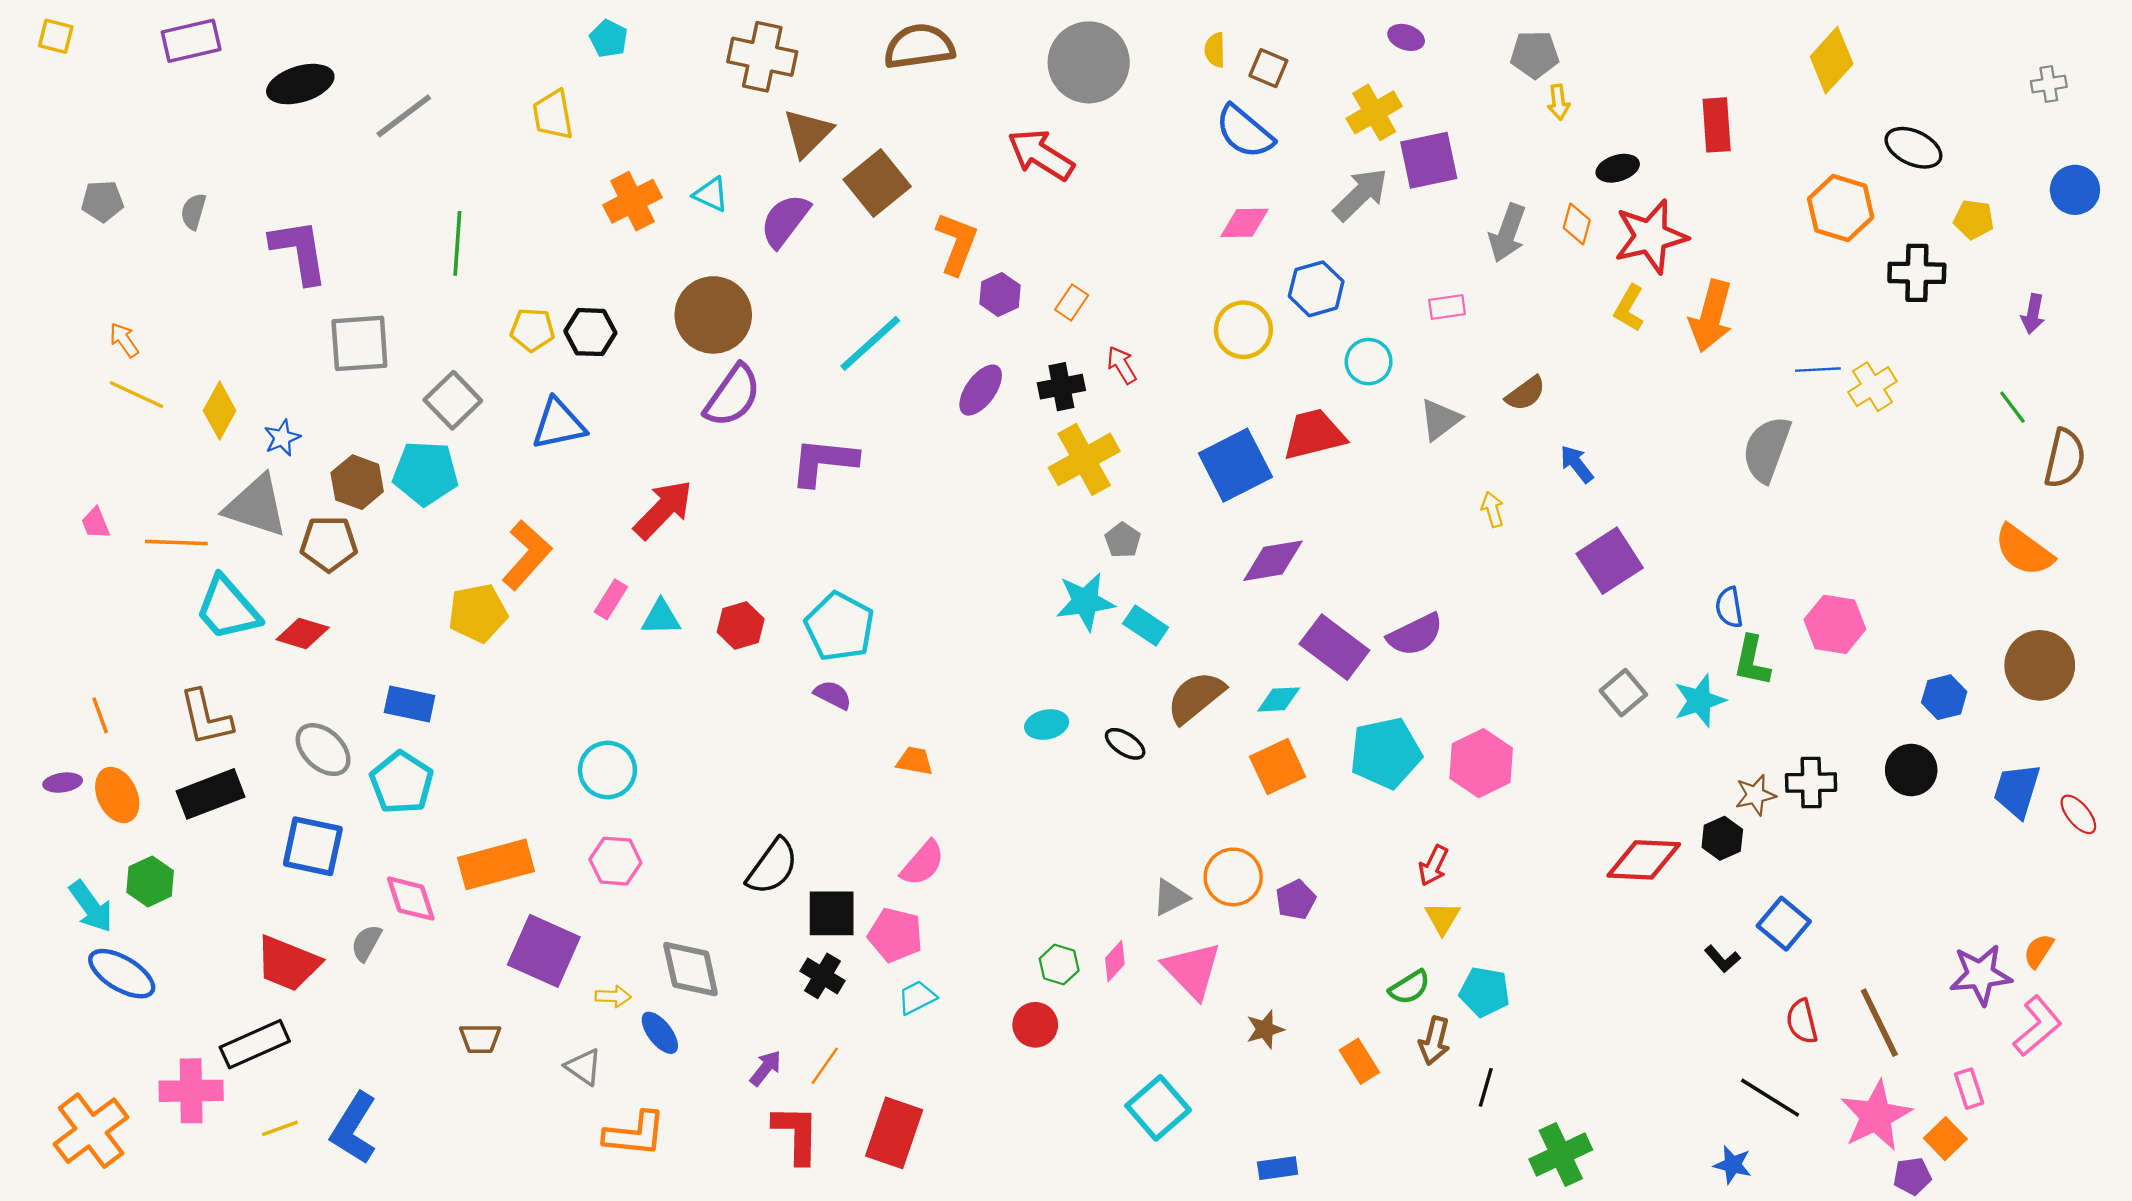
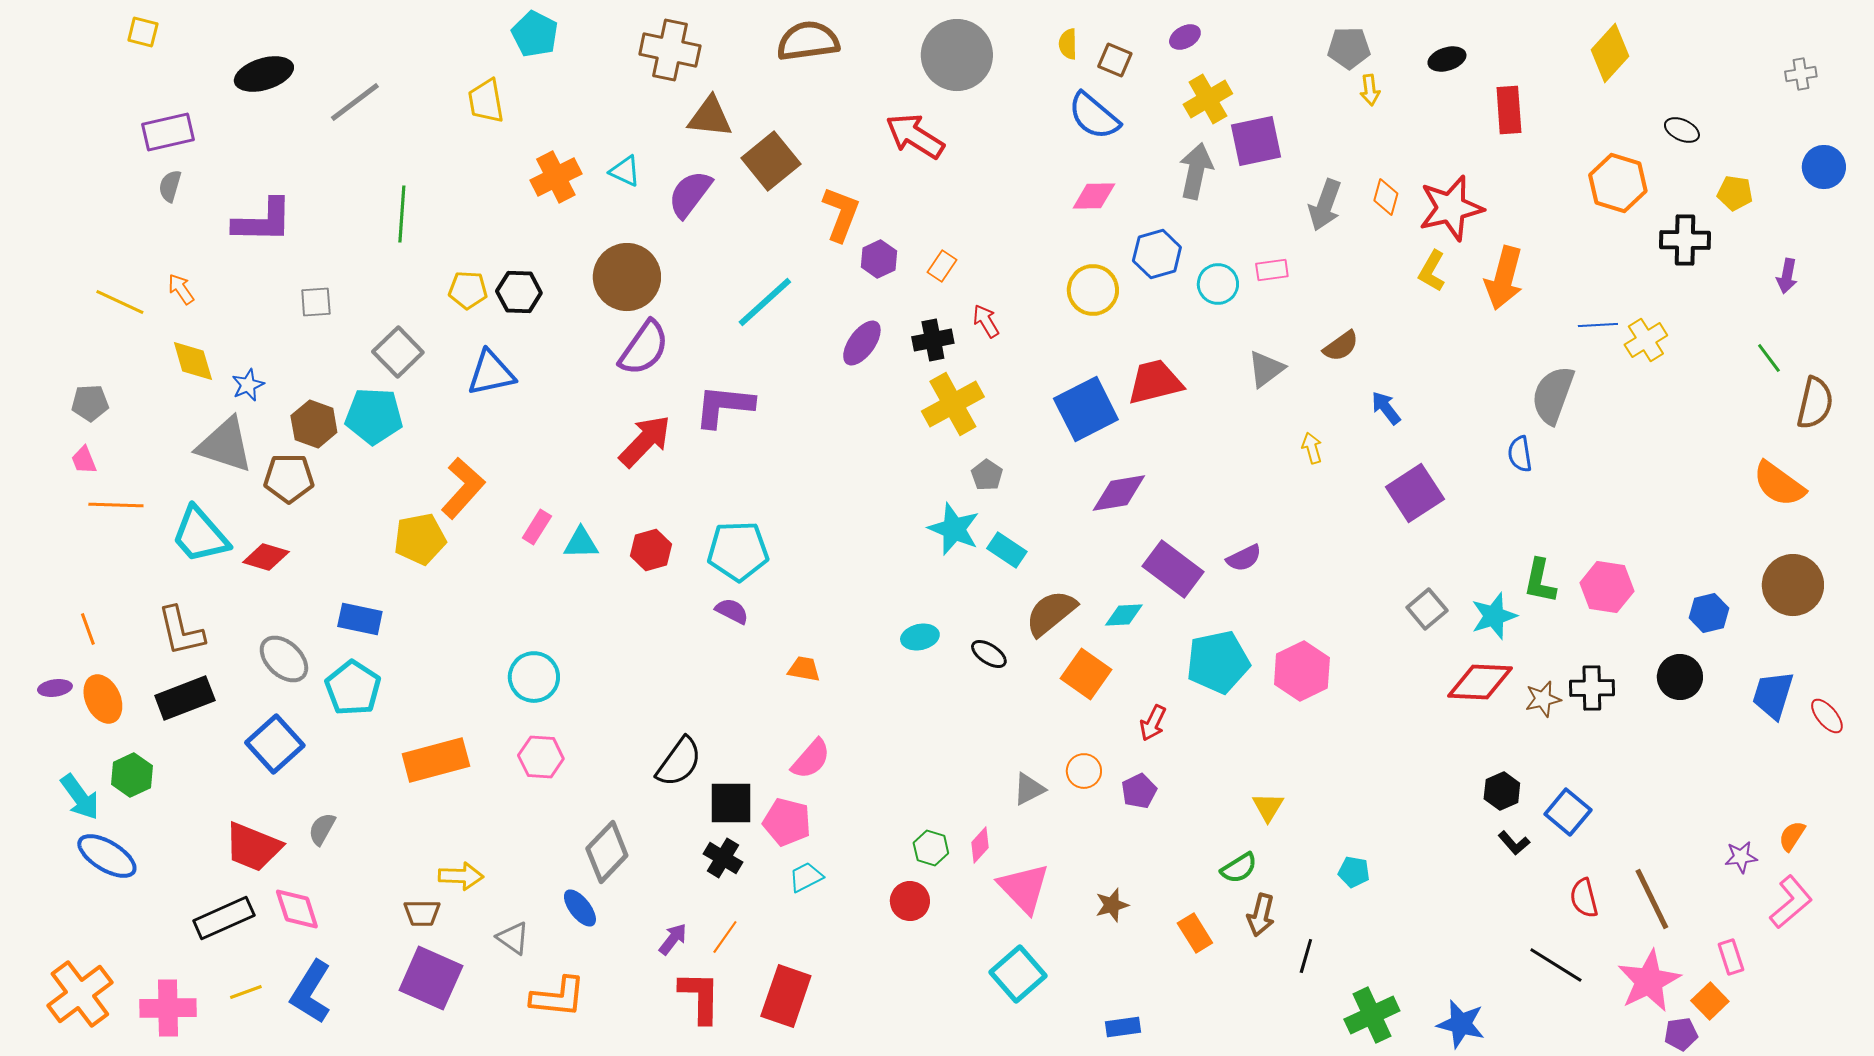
yellow square: (56, 36) -> (143, 32), moved
purple ellipse: (1406, 37) -> (1185, 37), moved, turned -48
cyan pentagon: (609, 39) -> (535, 34), size x1.4
purple rectangle: (191, 41) -> (168, 132), moved
brown triangle: (808, 133) -> (710, 117), turned 51
black ellipse: (1913, 148) -> (1682, 130), size x0.7
black ellipse: (1618, 168) -> (1447, 59), moved
gray arrow: (1361, 194) -> (1196, 171), turned -34
gray pentagon: (102, 201) -> (90, 403), moved
purple L-shape: (299, 251) -> (263, 221), turned 100
orange arrow: (124, 340) -> (181, 289), moved
gray square: (359, 343) -> (316, 302), size x0.6
cyan circle: (1369, 362) -> (1218, 284), moved
yellow line: (137, 395) -> (120, 302), moved
yellow diamond: (220, 411) -> (193, 361), turned -45
red arrow: (663, 509) -> (645, 441), moved
orange line: (176, 542) -> (116, 505), moved
cyan star: (1085, 602) -> (954, 529), turned 30
blue semicircle: (1729, 607) -> (1520, 454), moved
pink hexagon: (1835, 624) -> (1607, 587), moved
cyan pentagon: (840, 627) -> (738, 551), turned -30
purple semicircle: (1415, 635) -> (1244, 558), size x0.7
orange square: (1278, 767) -> (1086, 674), moved, turned -30
black hexagon: (1722, 838) -> (1502, 791), moved
blue square: (313, 846) -> (275, 744), turned 36
red diamond: (1644, 860) -> (1480, 682), moved
red arrow: (1433, 866) -> (1153, 723), moved
orange circle: (1233, 877) -> (1084, 771), size x0.7
pink diamond: (411, 899) -> (297, 909), moved
purple square: (544, 951) -> (431, 978), moved
gray diamond: (691, 969) -> (607, 852), turned 56
pink triangle: (1192, 970) -> (1024, 888), moved
purple star: (1981, 975) -> (1741, 857), size x0.6
cyan pentagon: (1485, 992) -> (1354, 872), moved, size x0.7
yellow arrow: (613, 996) -> (461, 876), moved, size x1.4
pink cross: (191, 1091) -> (168, 1008), moved
blue star: (1733, 1165) -> (1461, 1024), moved, size x1.4

